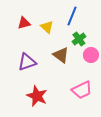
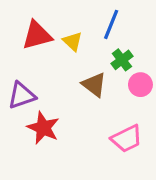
red triangle: (24, 23) -> (37, 35), size x1.5
purple triangle: (27, 62) -> (22, 95), moved
red star: (37, 96) -> (43, 128), moved

